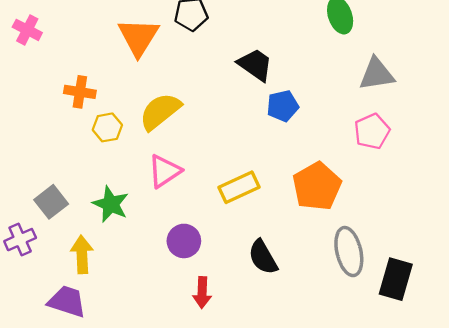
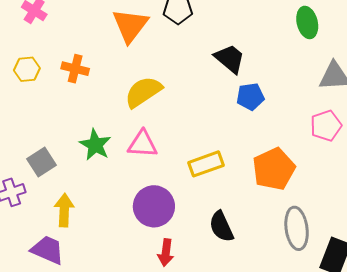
yellow hexagon: (107, 127) -> (27, 69), moved
pink triangle: (165, 171) -> (143, 144), turned 32
green star: (111, 204) -> (95, 145), moved
purple circle: (184, 241) -> (154, 206), size x1.4

